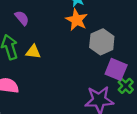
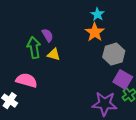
purple semicircle: (22, 18) -> (48, 35), moved

